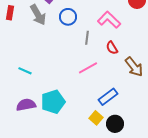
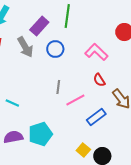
gray line: (87, 38) -> (58, 87), moved
blue rectangle: (108, 97) -> (96, 117), moved

